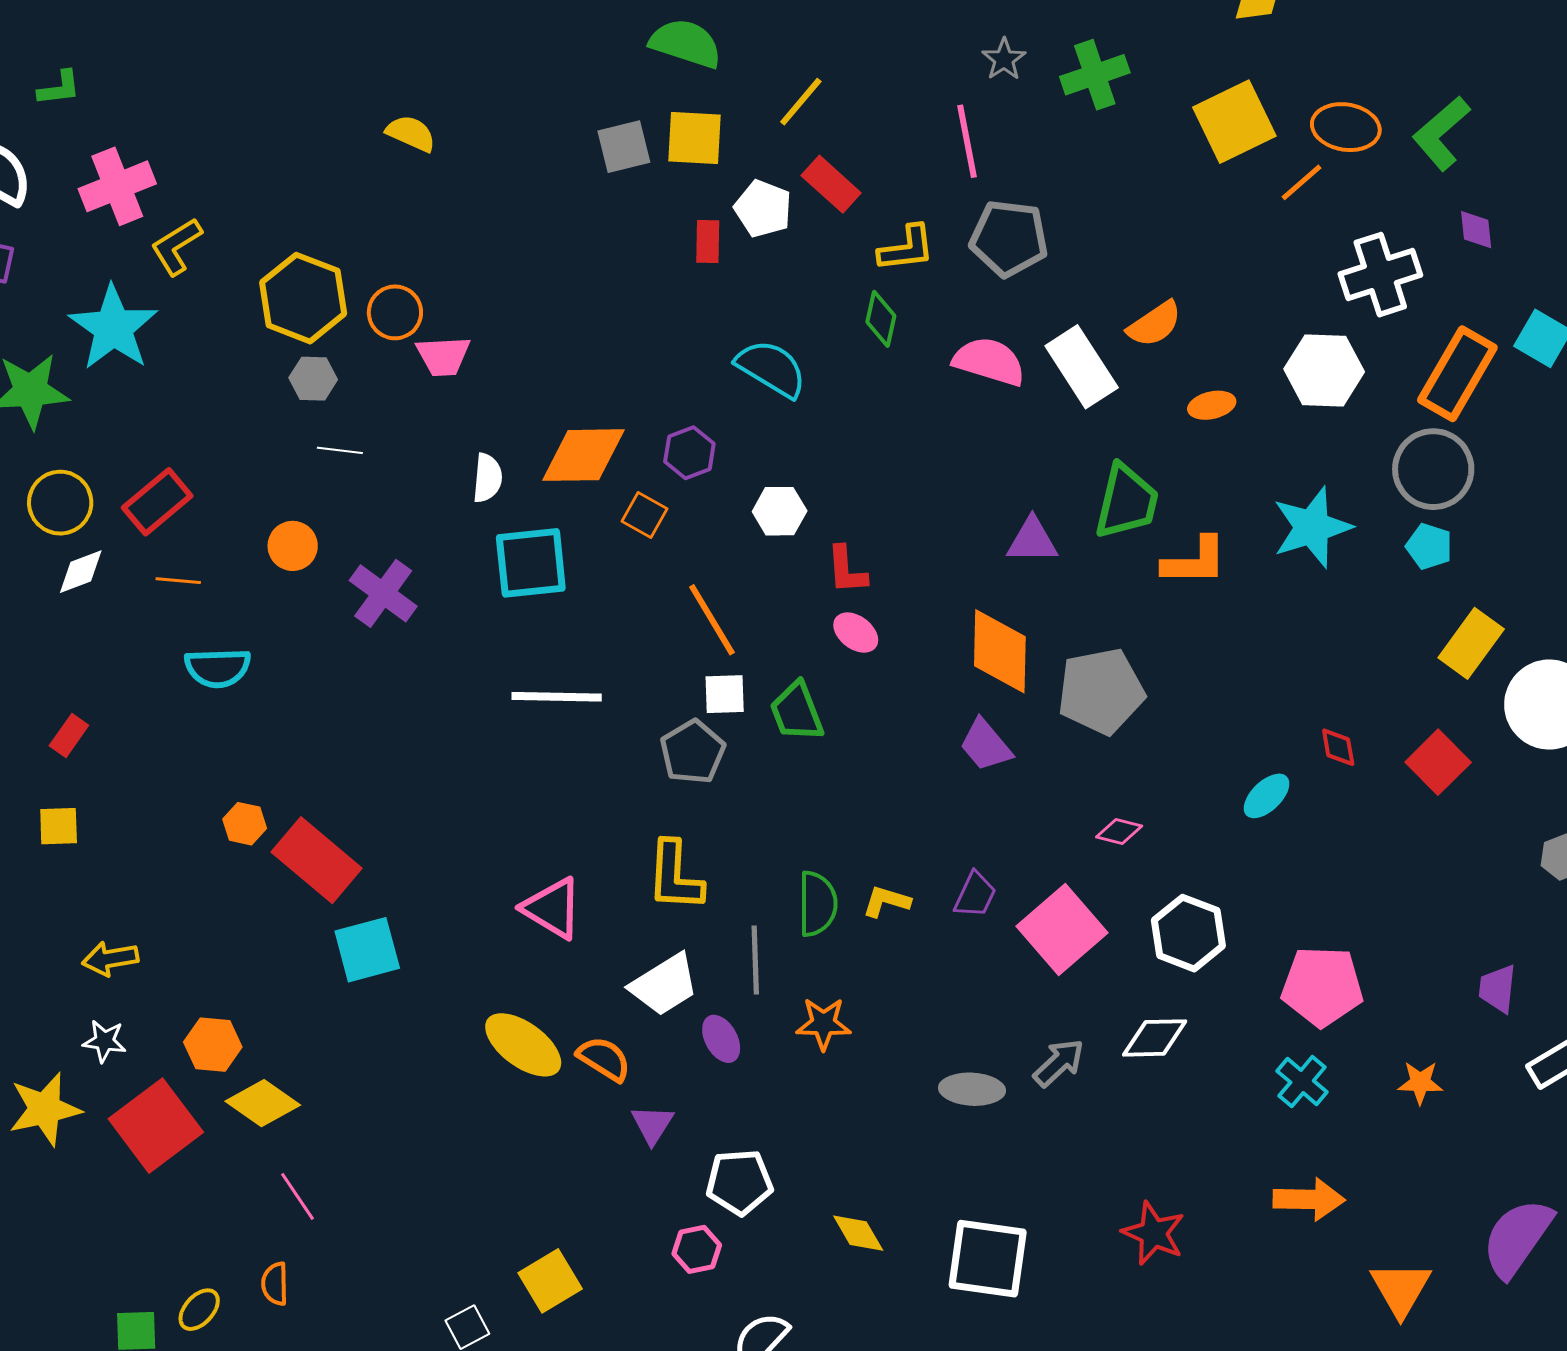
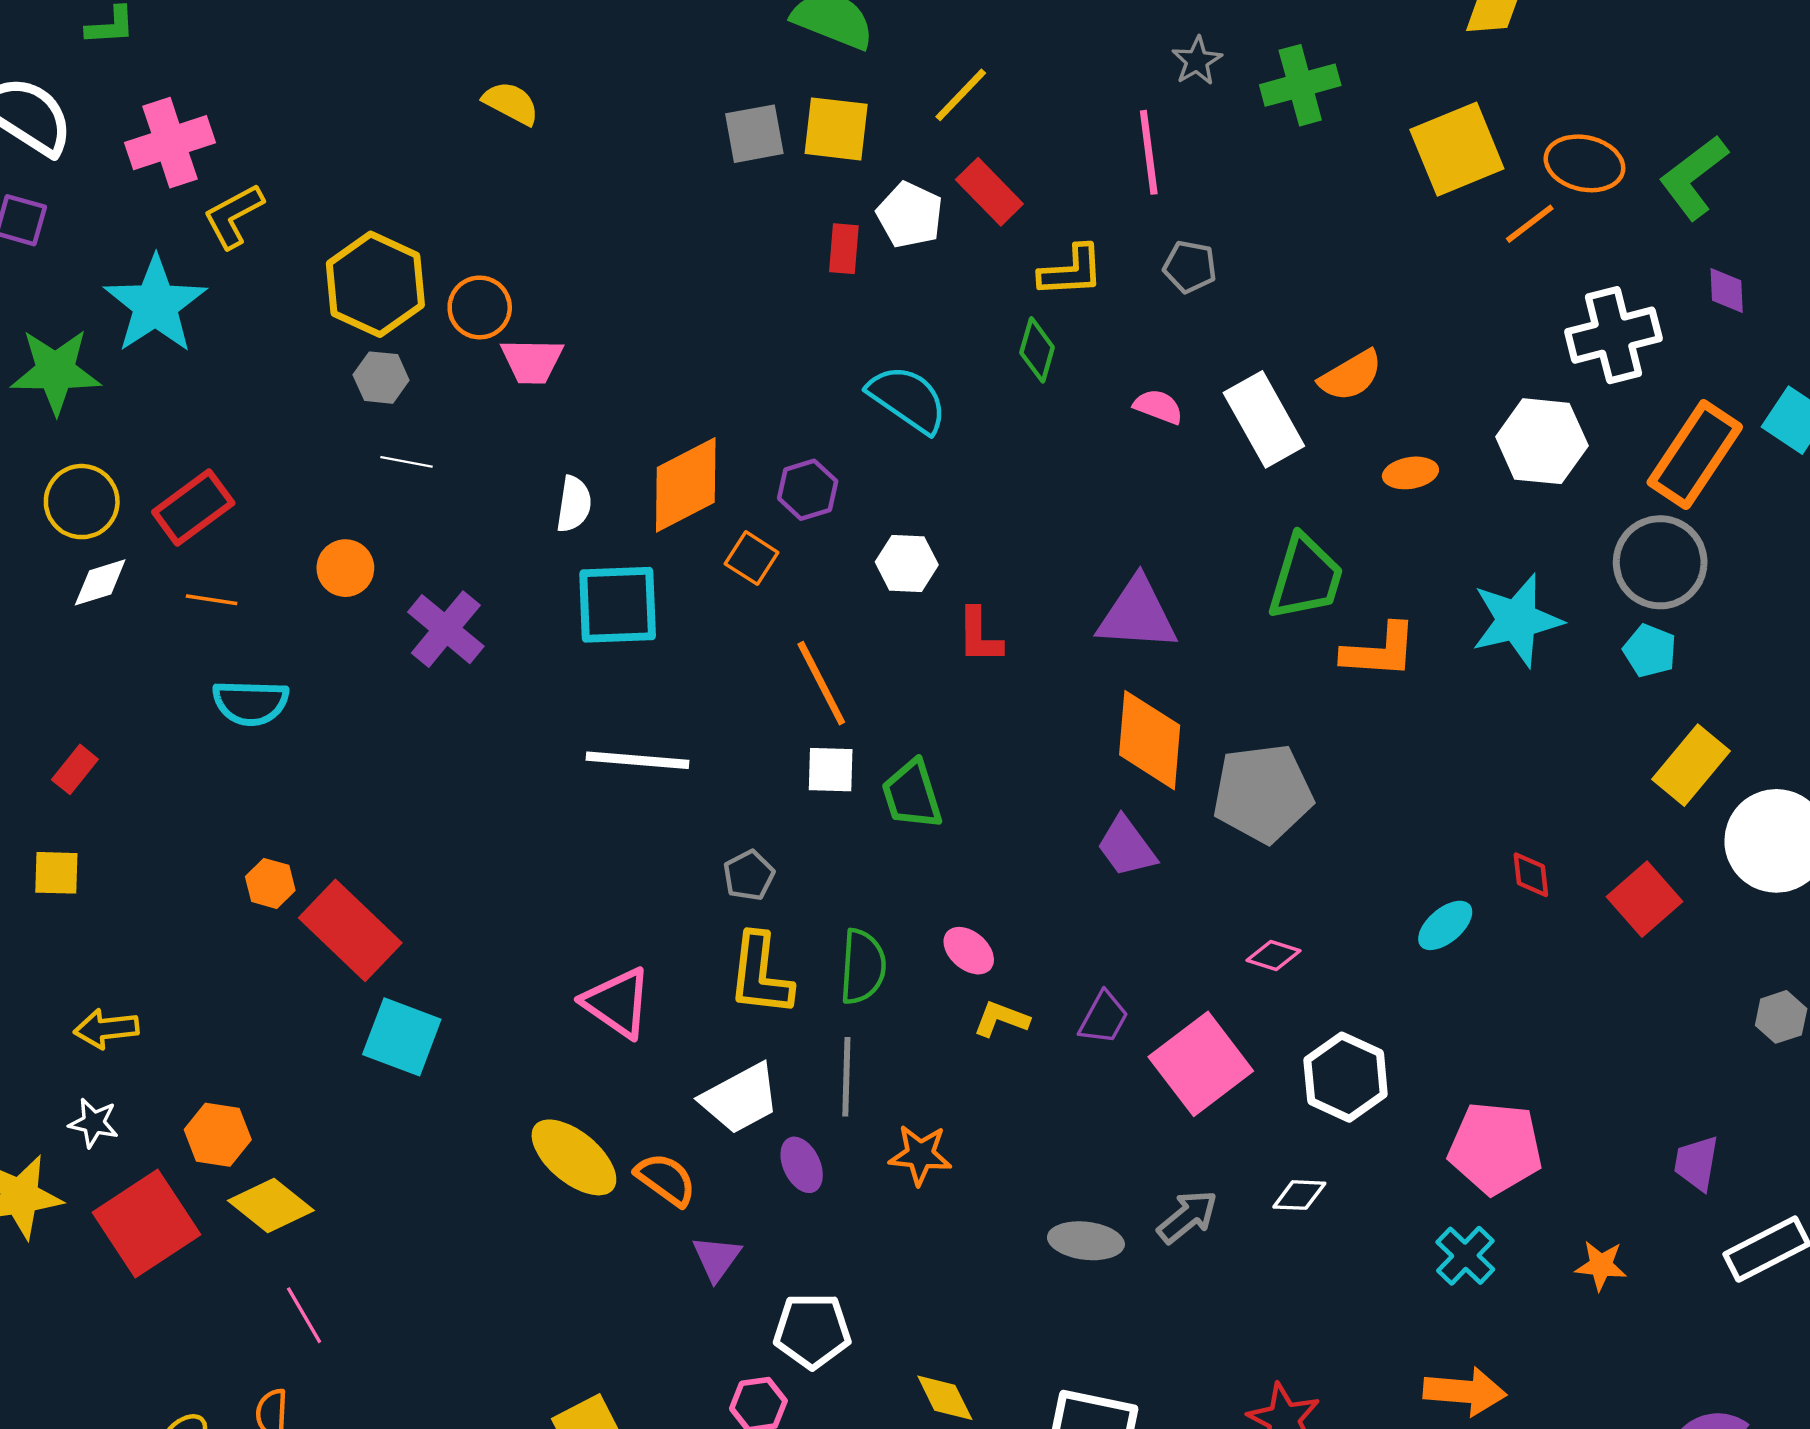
gray pentagon: (1009, 238) -> (1190, 267), size x0.6
pink semicircle: (989, 361) -> (1158, 407), size x0.6
orange diamond: (583, 455) -> (686, 485), turned -30
purple triangle: (1032, 540) -> (1137, 615), moved, size x1.4
pink ellipse: (856, 633) -> (969, 951), moved
gray pentagon: (693, 752) -> (749, 875), moved, size x0.7
green semicircle: (817, 904) -> (863, 967), moved
cyan square: (367, 950) -> (402, 1037), turned 32
white diamond: (1155, 1038) -> (1299, 1195), size x0.7

